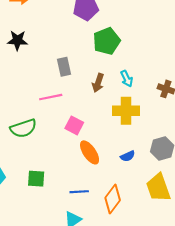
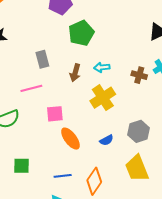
cyan arrow: (127, 79) -> (102, 67), turned 112
yellow cross: (126, 111) -> (103, 98), turned -30
pink square: (74, 125) -> (55, 114), turned -30

